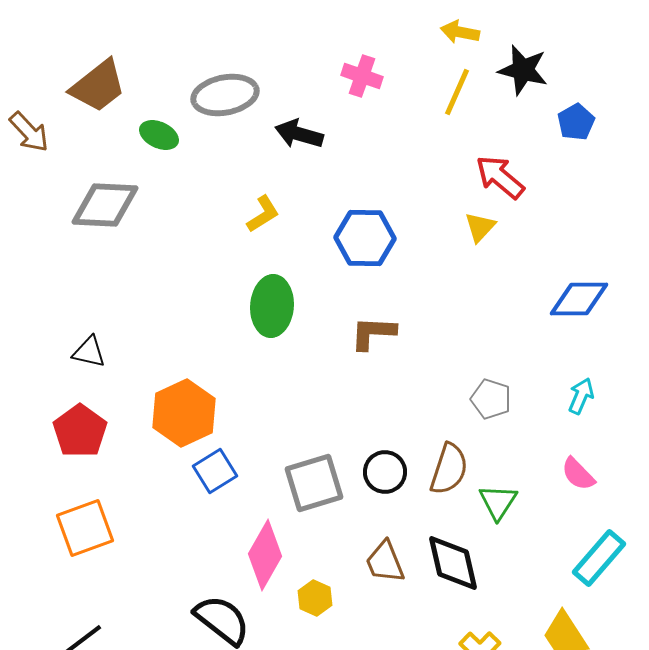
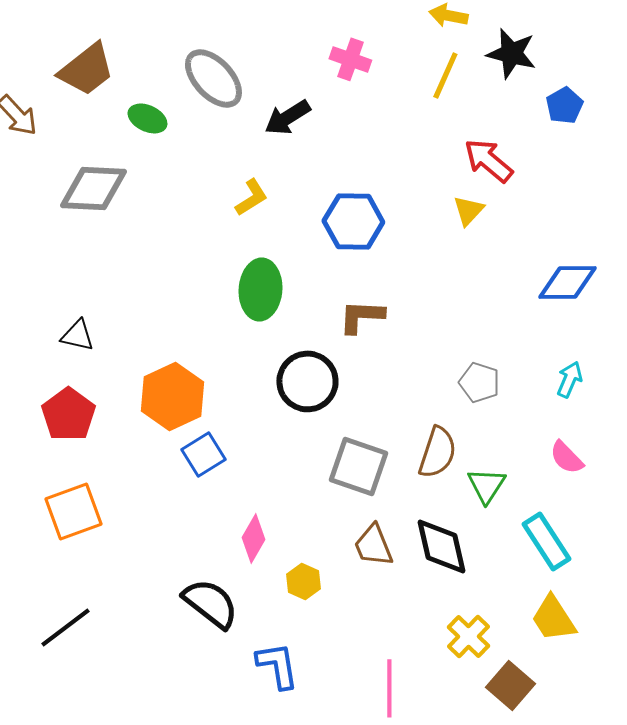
gray ellipse: (225, 95) -> (213, 78), turned 58
black arrow: (299, 134) -> (287, 117), turned -48
black circle: (385, 472) -> (307, 381), moved, size x1.4
gray square: (314, 483) -> (358, 466), moved, turned 36
pink diamond: (265, 555) -> (253, 538), size x0.7
cyan rectangle: (599, 558) -> (546, 541), moved, turned -74

